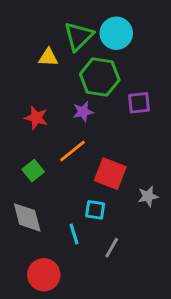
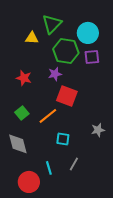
cyan circle: (116, 33) -> (88, 33), moved
purple square: (139, 103) -> (92, 57), moved
orange line: (72, 151) -> (48, 116), moved
red square: (110, 174) -> (67, 96), moved
cyan line: (74, 234) -> (49, 168), moved

